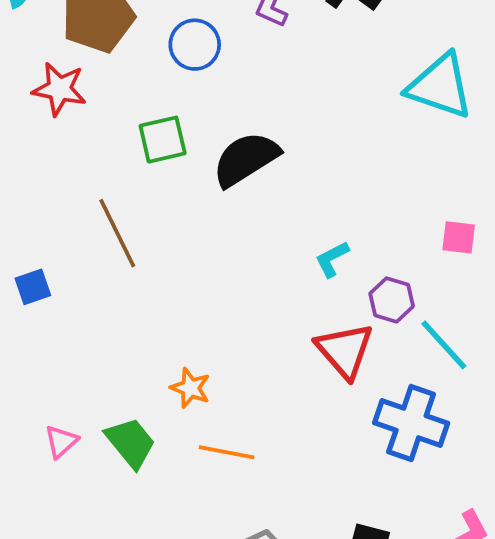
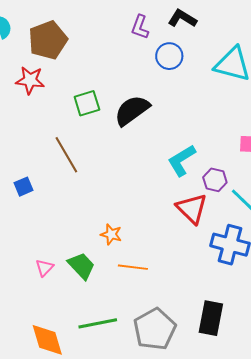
blue circle: (195, 45) -> (169, 56), moved
cyan L-shape: (332, 259) -> (182, 160), size x1.6

